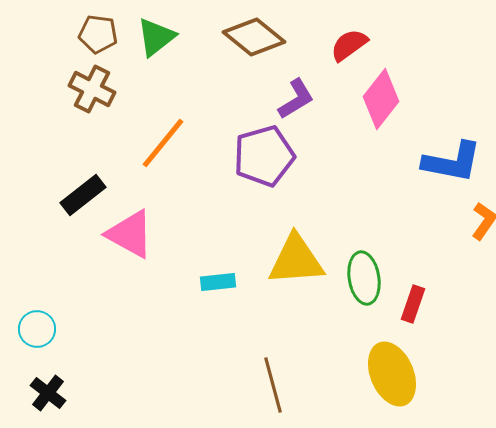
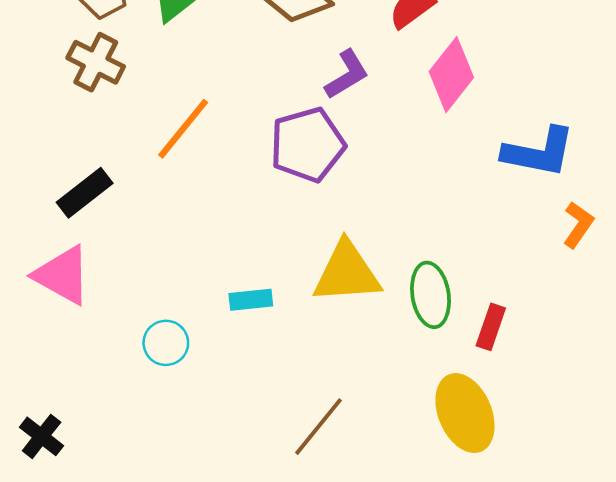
pink triangle: (130, 234) -> (62, 275), moved
cyan circle: (37, 329) -> (166, 343), moved
brown line: (273, 385) -> (318, 427), turned 54

